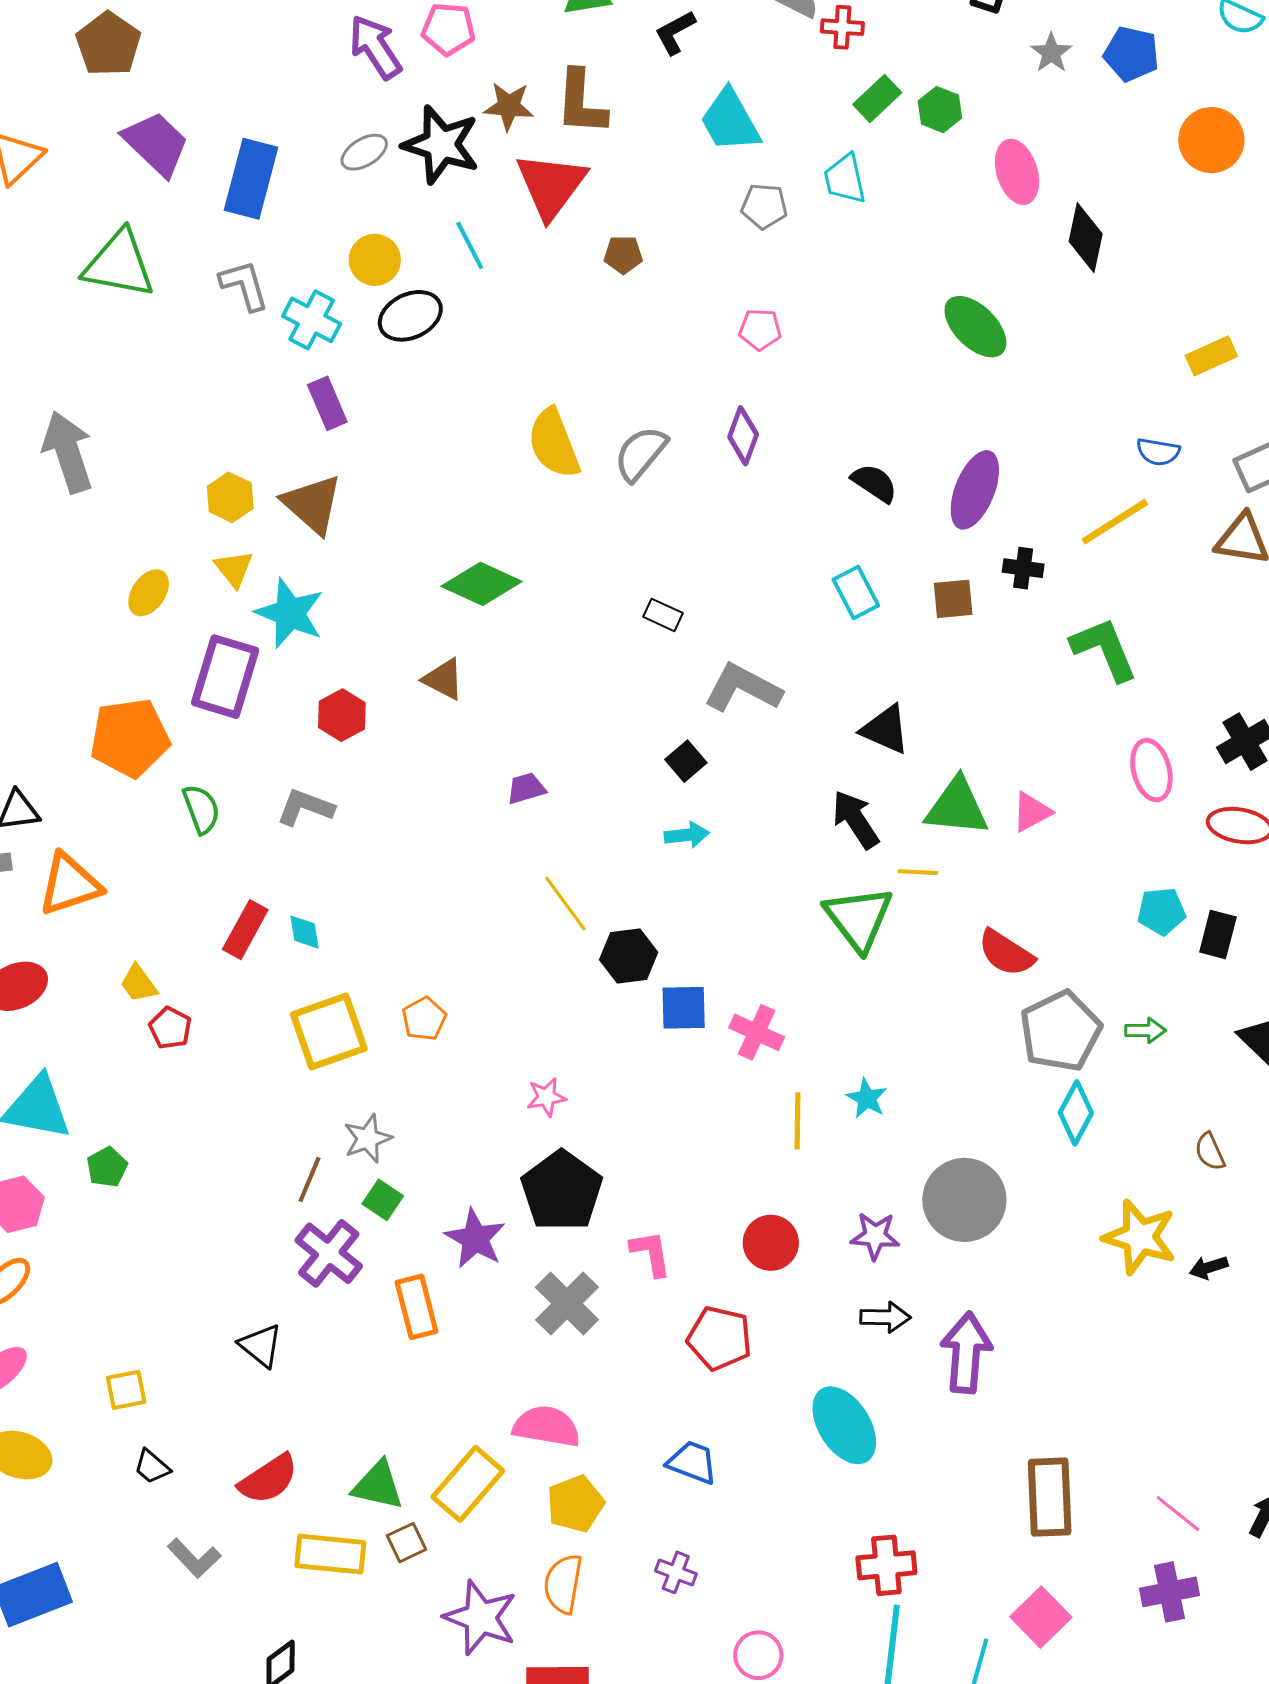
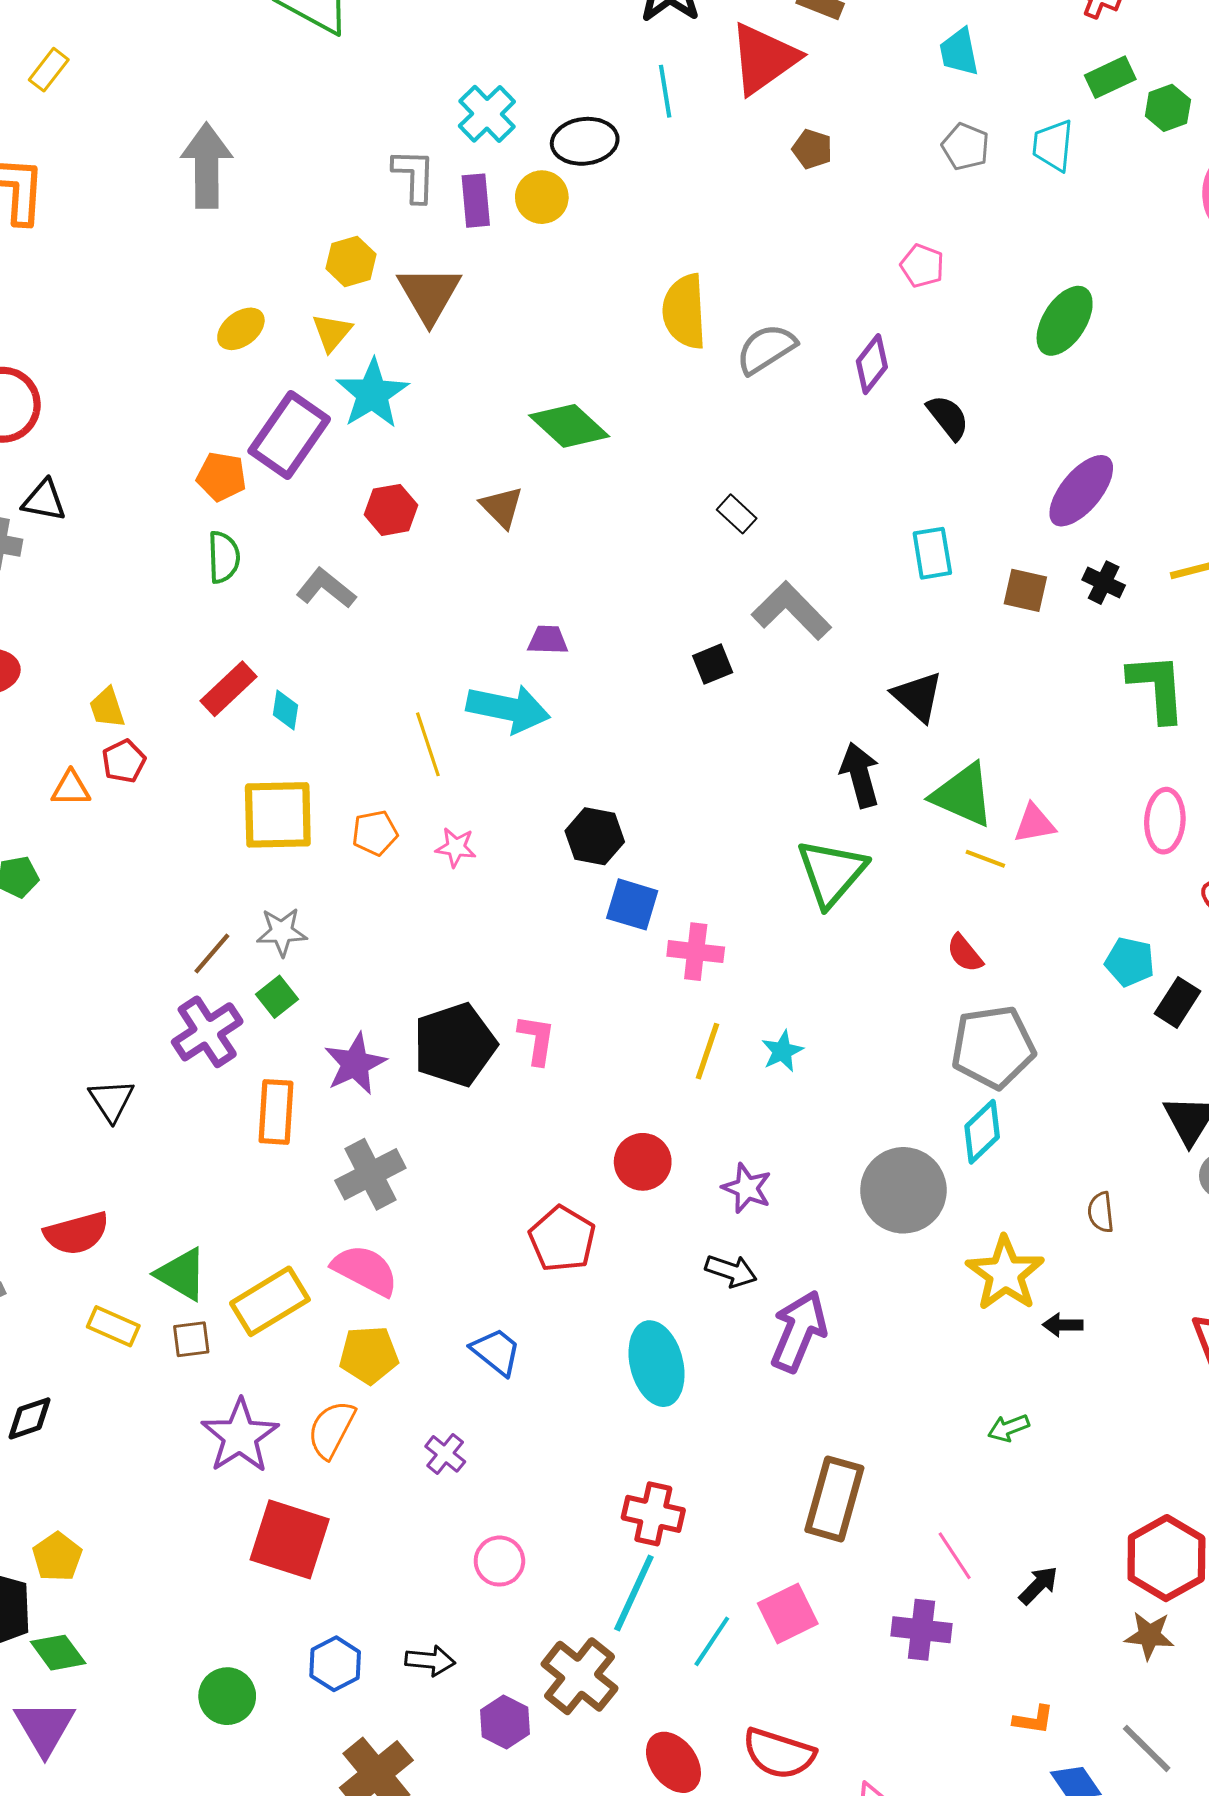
cyan trapezoid: (730, 121) -> (959, 52), size x0.7
yellow circle: (375, 260) -> (542, 197), moved
gray L-shape: (244, 285) -> (414, 175), moved
green ellipse: (975, 327) -> (1065, 321), moved, turned 60
black semicircle: (874, 483) -> (948, 417), moved
orange pentagon: (130, 738) -> (221, 477), moved, size x0.6
cyan arrow: (687, 835) -> (508, 709), moved, size x1.8
yellow line: (918, 872) -> (985, 859), moved
orange triangle: (70, 884) -> (71, 788), moved, size x0.6
yellow line: (565, 904) -> (428, 744), moved
red semicircle: (1006, 953) -> (965, 953), size x0.7
green arrow: (1145, 1030) -> (1009, 1428), moved, turned 141
pink cross: (757, 1032) -> (696, 952), turned -36
pink star: (546, 1097) -> (456, 847), moved
gray circle: (964, 1200) -> (903, 1190), moved
pink L-shape: (651, 1253) -> (537, 1040), moved
gray cross: (567, 1304) -> (370, 1174), moved
yellow rectangle: (330, 1554) -> (113, 1326), size x0.7

